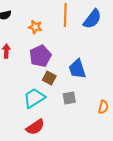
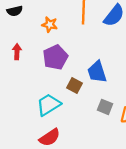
brown square: (49, 78) -> (75, 86), moved
gray square: (69, 98) -> (105, 107), moved, turned 32

